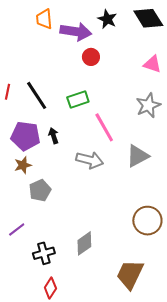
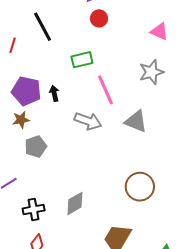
black line: (37, 95) -> (43, 27), moved
gray triangle: (138, 156) -> (136, 121), turned 45

